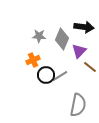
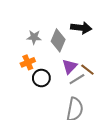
purple triangle: (79, 51) -> (70, 67), moved
gray line: (60, 76) -> (77, 79), moved

